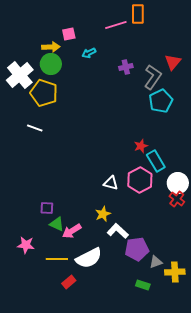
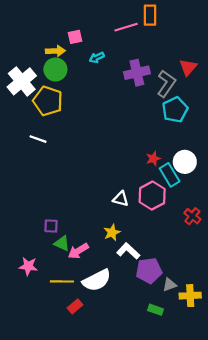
purple cross: (126, 67) -> (137, 73), size x1.6
white circle: (178, 183) -> (185, 162), moved

